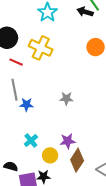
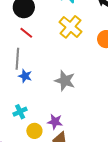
yellow cross: (41, 48) -> (70, 27), moved
gray star: (66, 98) -> (65, 81), size x1.5

